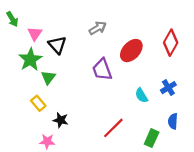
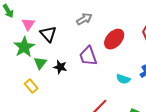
cyan semicircle: (141, 95) -> (123, 79), turned -40
black star: (61, 120) -> (60, 67), moved

